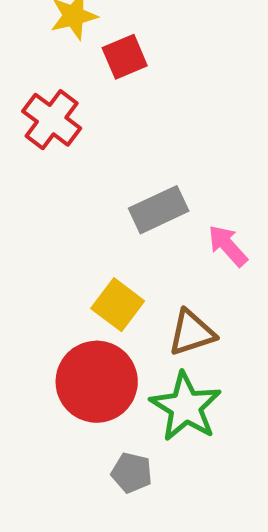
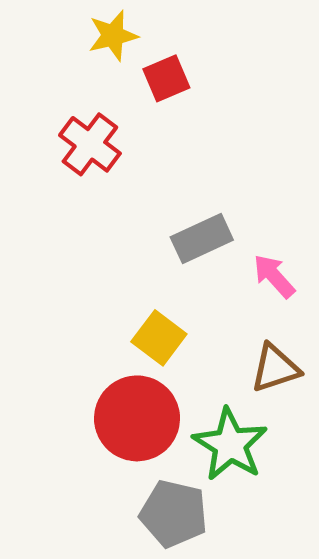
brown triangle: (192, 333) -> (275, 368), moved
gray pentagon: (132, 473) -> (174, 514), size x1.6

